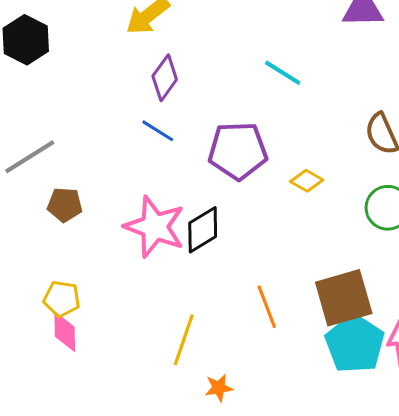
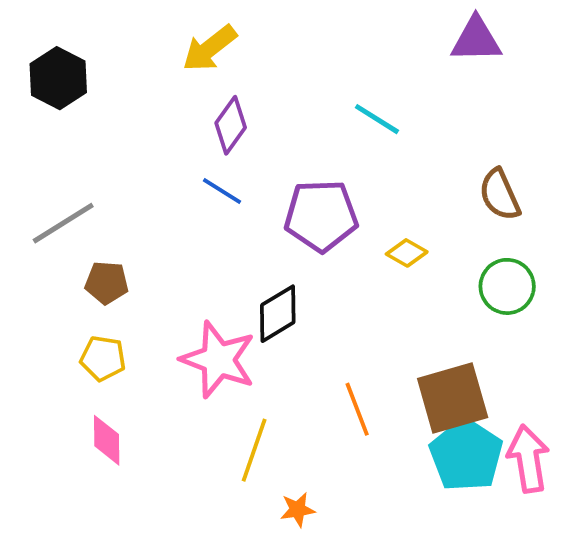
pink star: (155, 227) -> (218, 360), moved
yellow pentagon: (62, 299) -> (103, 358), moved

